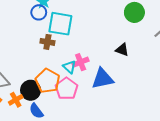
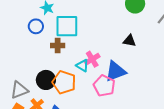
blue circle: (39, 12) -> (36, 26), moved
pink pentagon: (67, 89) -> (104, 86), moved
black circle: (31, 90) -> (46, 80), moved

